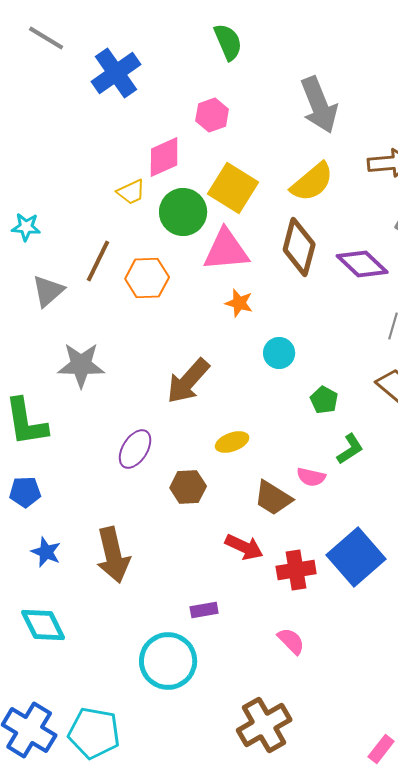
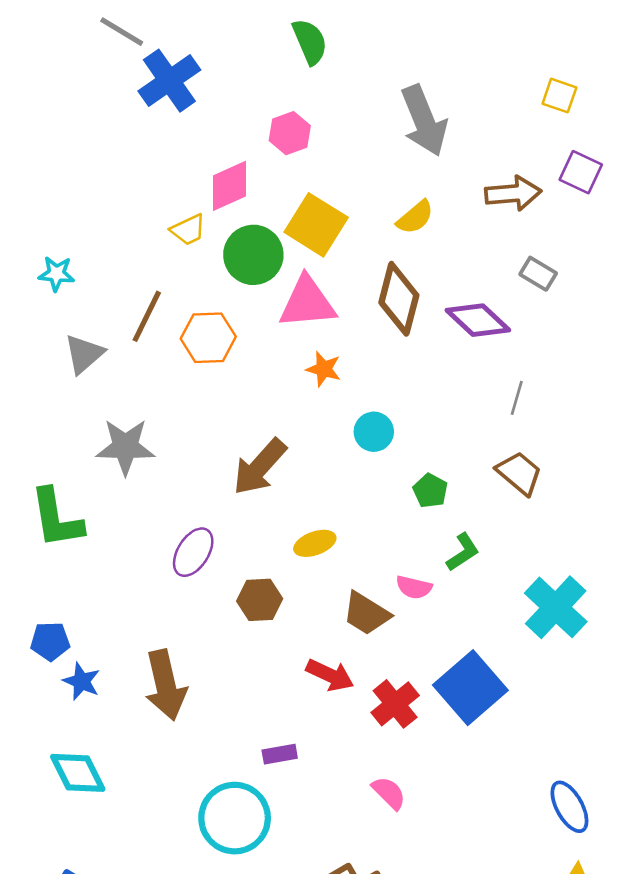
gray line: (46, 38) -> (122, 32), moved
yellow semicircle: (312, 182) -> (415, 217), size x0.7
blue pentagon: (25, 492) -> (50, 641), moved
red cross: (296, 570) -> (395, 704), turned -30

